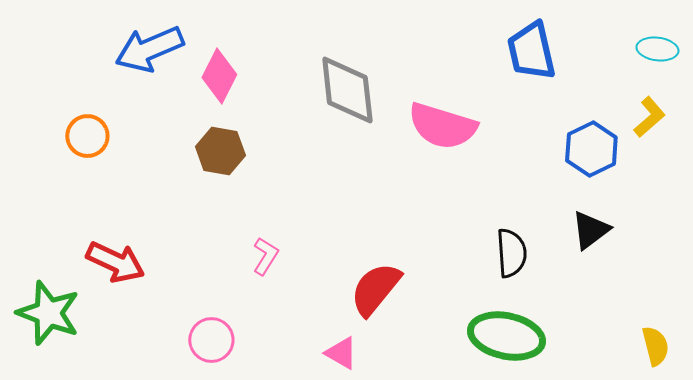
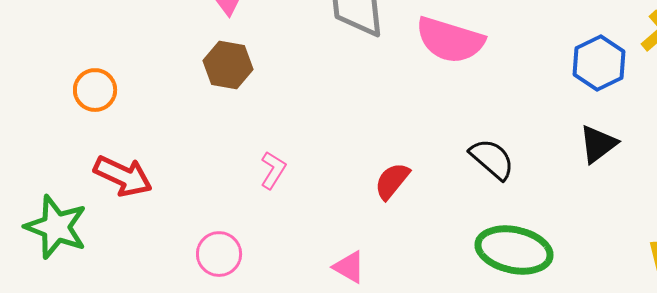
orange circle: (87, 136) -> (95, 90), moved
black semicircle: (511, 253) -> (492, 159), moved, turned -45
red semicircle: (375, 289) -> (392, 181), moved, size x0.7

